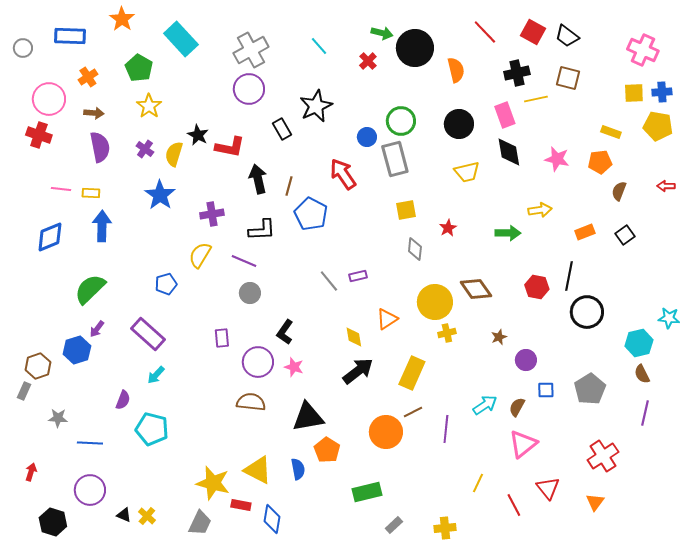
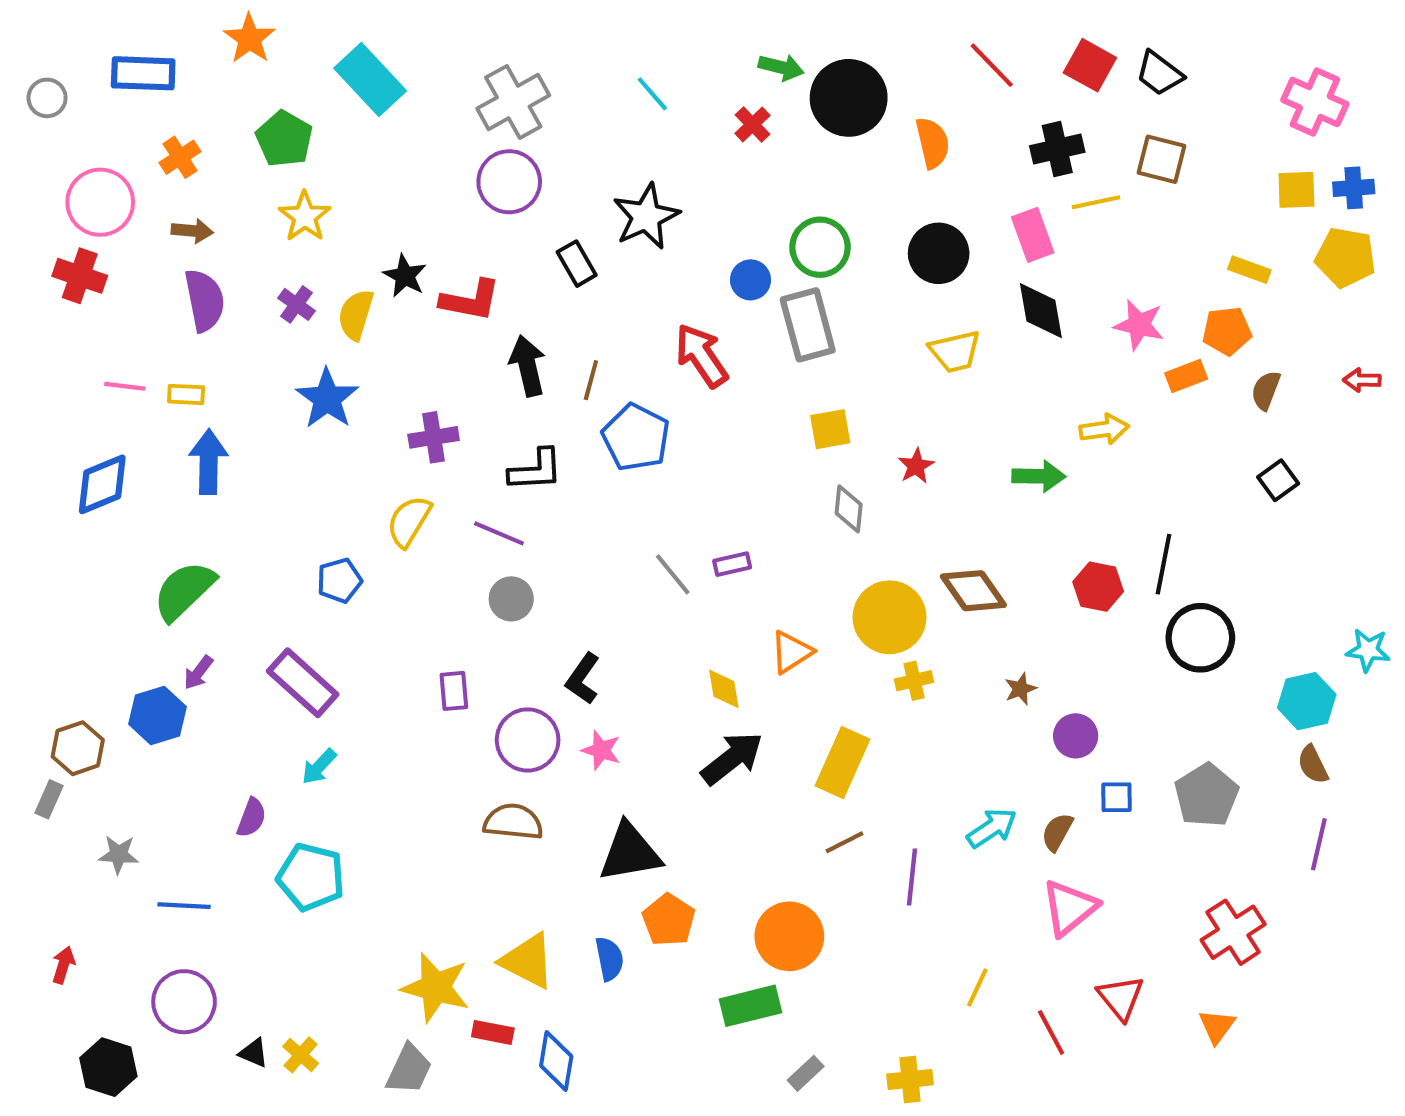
orange rectangle: (585, 232) -> (1186, 376), moved
orange circle: (386, 432) -> (789, 936), moved

